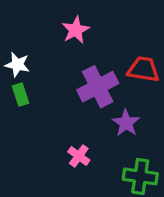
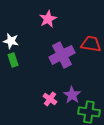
purple star: (126, 123) -> (72, 95), moved

